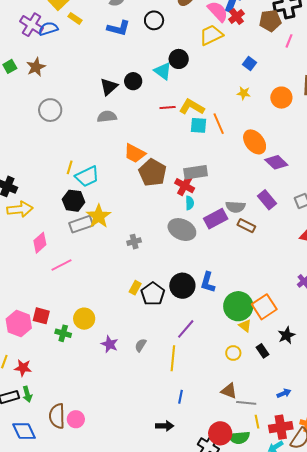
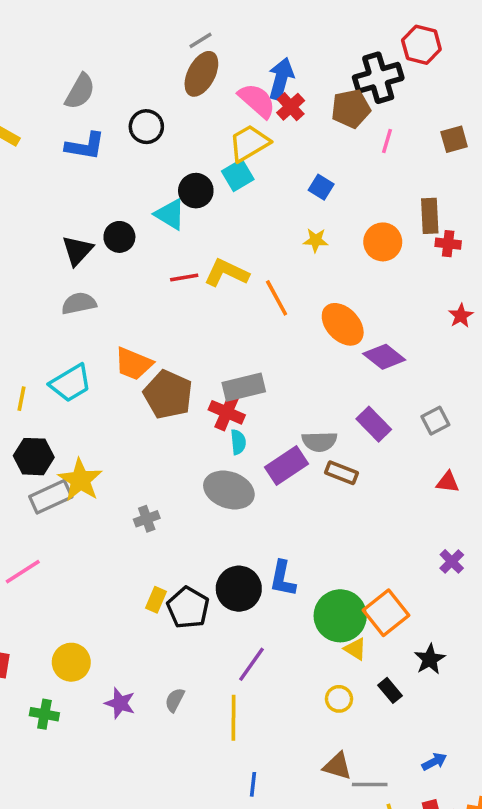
cyan square: (199, 125) -> (238, 175), moved, turned -30
cyan trapezoid: (87, 176) -> (71, 383), moved
green cross: (63, 333) -> (44, 714), moved

